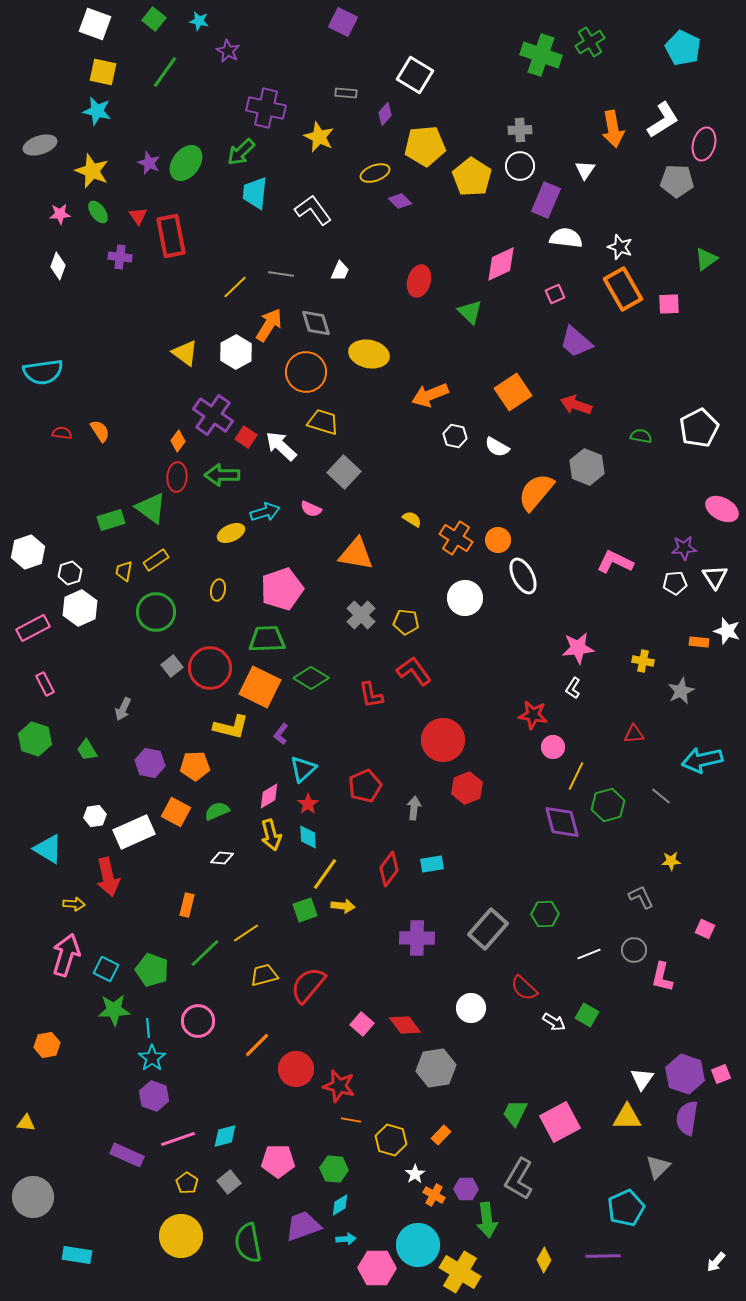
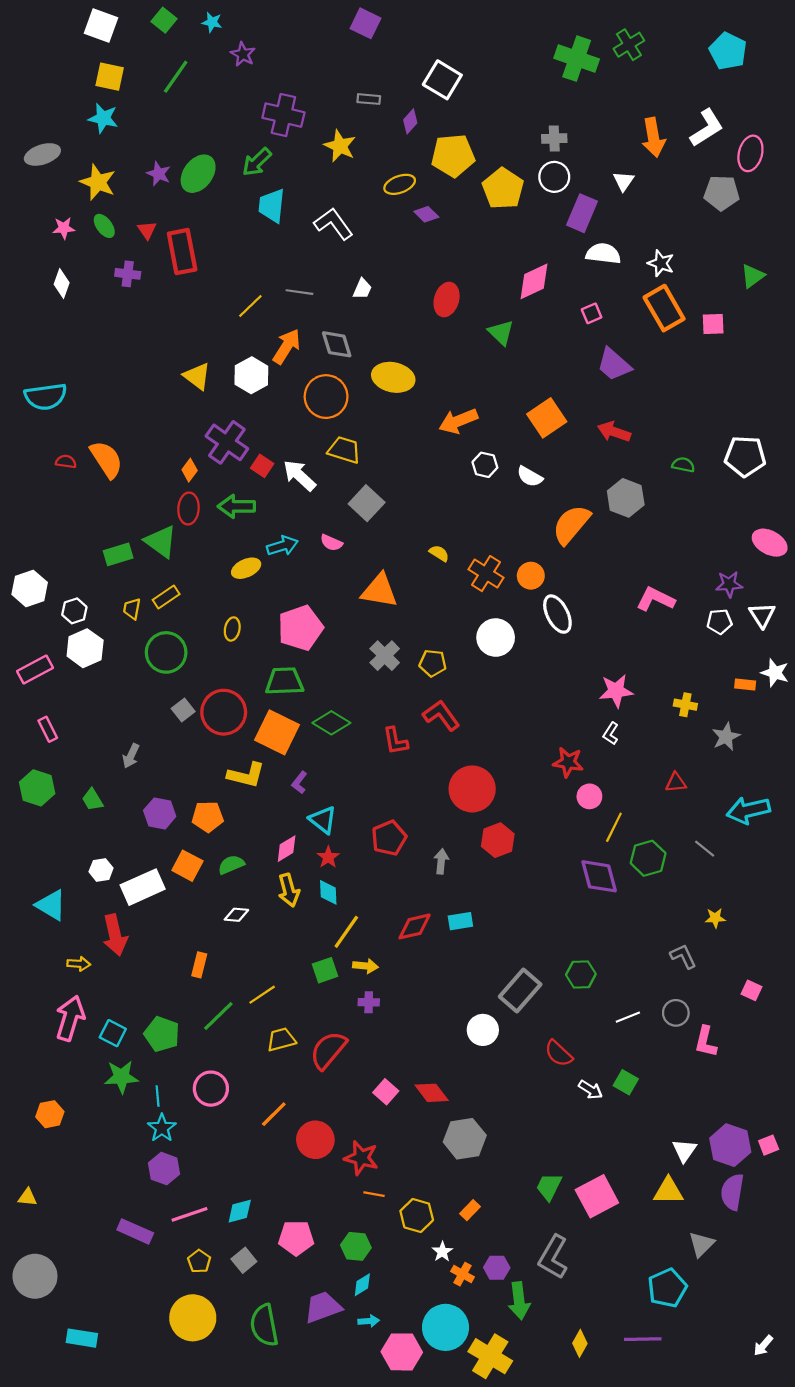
white pentagon: (699, 428) -> (745, 456), turned 30
orange semicircle: (100, 431) -> (106, 459), size x1.6
cyan triangle: (303, 769) -> (323, 820), turned -40
red diamond: (389, 869) -> (415, 926), turned 40
purple cross: (417, 938) -> (369, 1002), moved, size x0.6
white circle: (471, 1008) -> (483, 1030), moved

